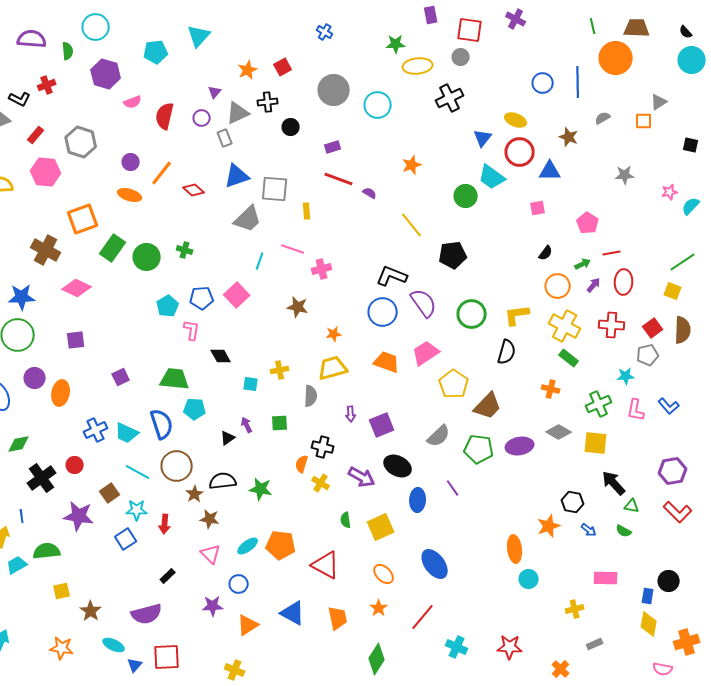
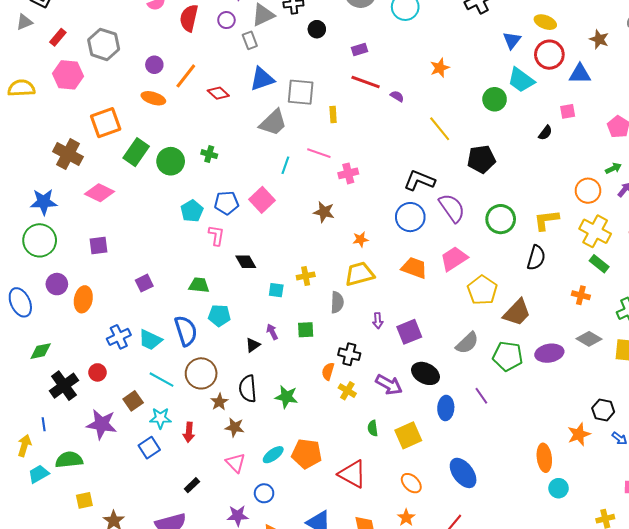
black semicircle: (546, 253) -> (545, 133), moved
green trapezoid: (175, 379) -> (199, 285), size x0.7
black semicircle: (223, 481) -> (248, 389), turned -88

